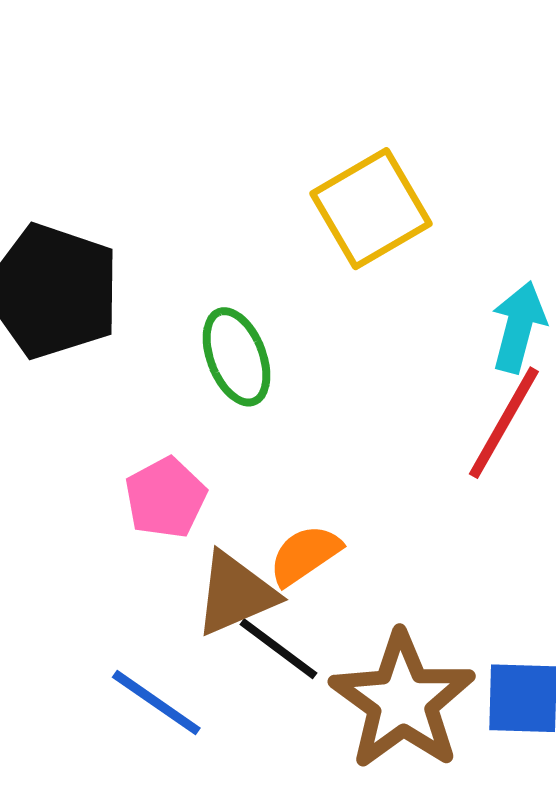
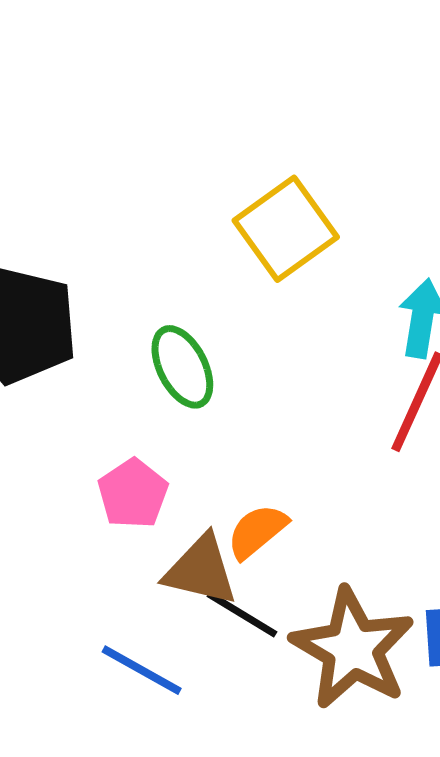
brown triangle: (236, 594) -> (201, 570), turned 42

